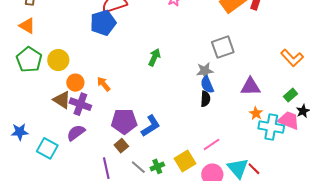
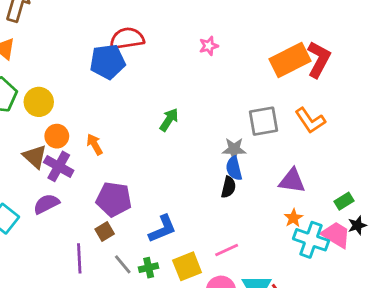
orange L-shape: (292, 58) -> (310, 120), moved
blue L-shape: (151, 126) -> (162, 229), moved

